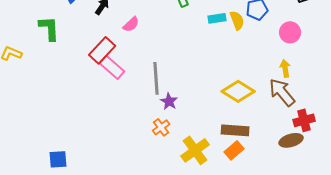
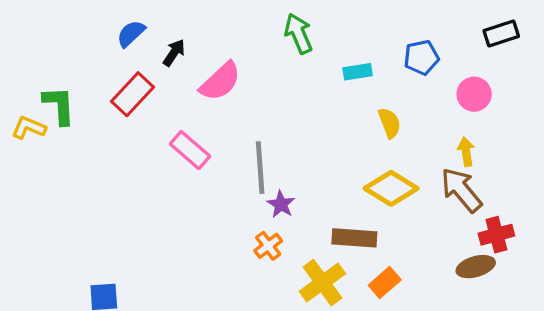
yellow semicircle: (237, 20) -> (389, 123), moved
pink semicircle: (131, 24) -> (220, 81), size x1.6
green L-shape: (49, 28) -> (59, 105), moved
red rectangle: (102, 50) -> (132, 94), moved
brown rectangle: (235, 130) -> (354, 238), moved

